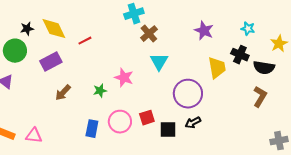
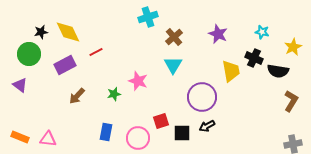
brown cross: (149, 34) -> (174, 37), moved
red line: (85, 41) -> (96, 52), moved
brown L-shape: (260, 97) -> (291, 101), moved
pink circle: (120, 122) -> (138, 138), moved

